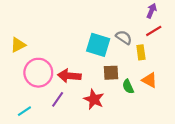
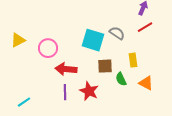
yellow rectangle: (141, 52) -> (133, 60), moved
pink circle: (38, 73) -> (48, 48), moved, size x0.7
orange triangle: (149, 80) -> (146, 83), moved
purple line: (58, 99) -> (65, 92), moved, turned -35

